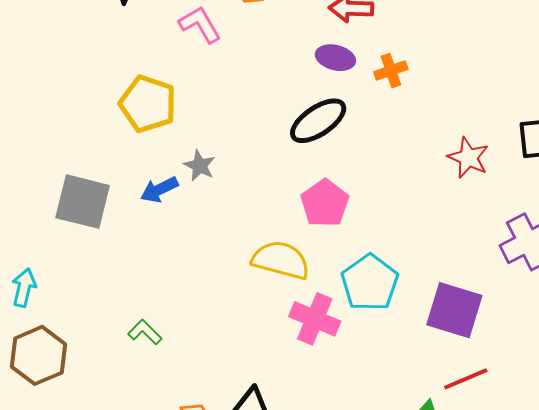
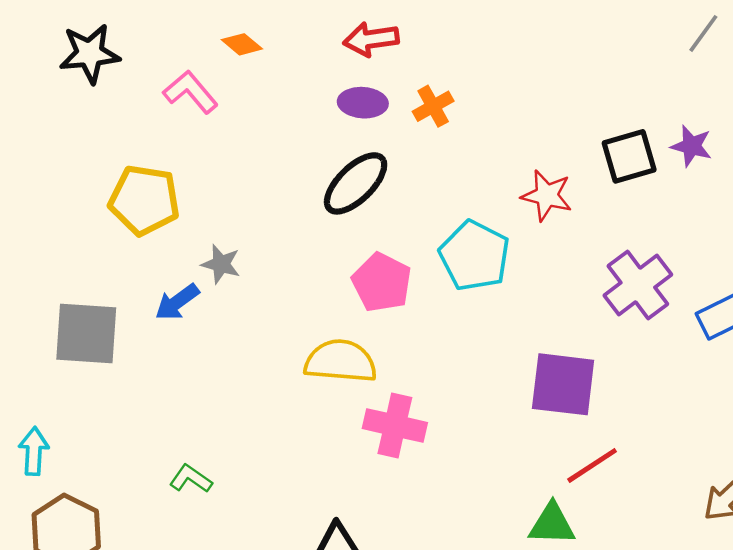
cyan pentagon: (370, 283) -> (474, 256), moved

